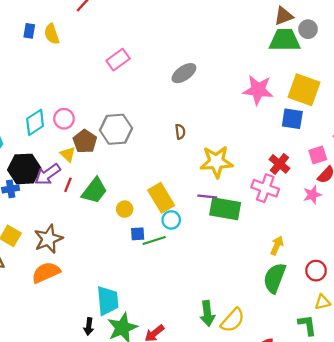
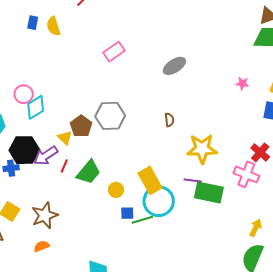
pink star: (258, 90) -> (242, 84), size x0.5
pink circle: (64, 119) -> (24, 94), moved
cyan circle: (171, 220) -> (159, 201), size x1.8
orange semicircle: (46, 272) -> (42, 246), size x0.6

